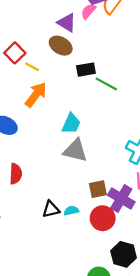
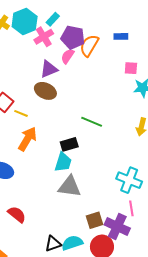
purple triangle: (67, 23) -> (49, 69), turned -48
black rectangle: (86, 70) -> (69, 144), moved
red semicircle: (16, 174) -> (17, 214), turned -48
cyan semicircle: (71, 211) -> (72, 243), size x1.5

